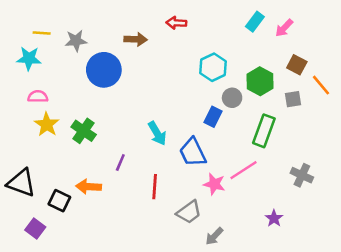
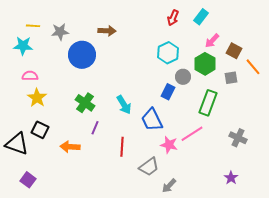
red arrow: (176, 23) -> (173, 18), moved, turned -70
pink arrow: (284, 28) -> (212, 41), moved
green cross: (84, 131) -> (85, 103), moved
black square: (59, 201) -> (40, 130), moved
purple star: (274, 218) -> (231, 178), moved

